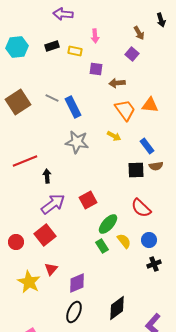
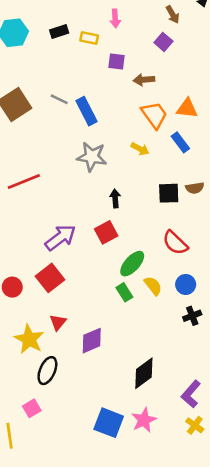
blue rectangle: (147, 146) -> (180, 142), moved
black arrow: (47, 176) -> (115, 198), moved
black ellipse: (74, 312) -> (47, 371), moved

